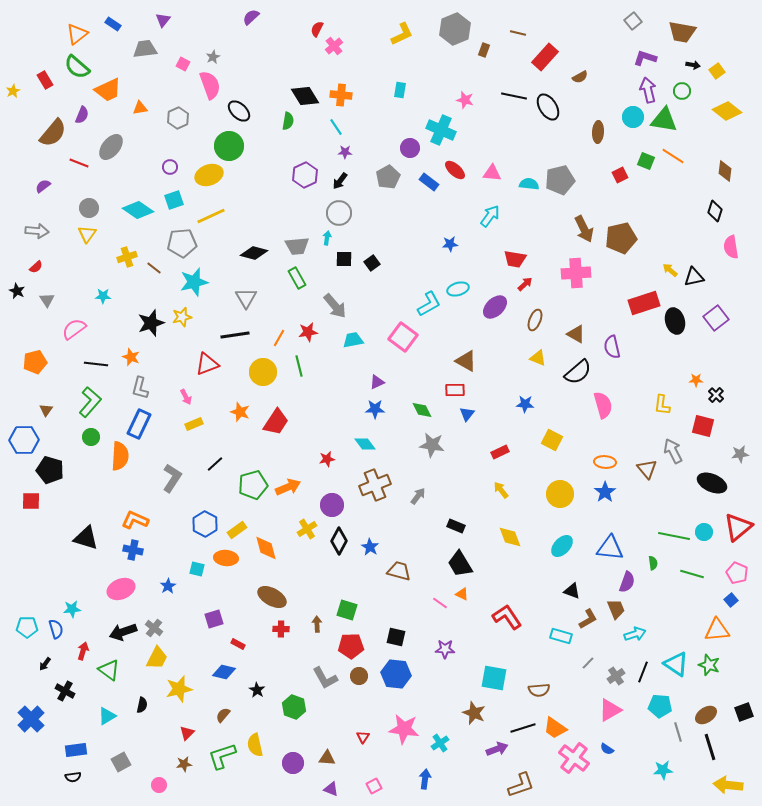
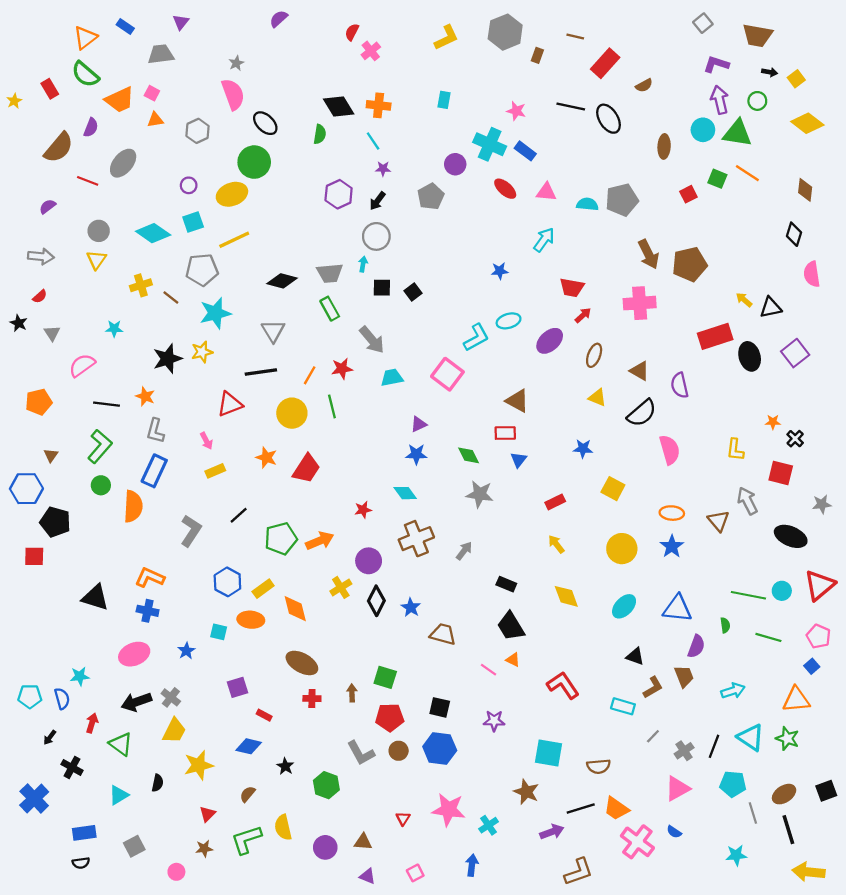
pink square: (183, 64) -> (152, 93), moved
blue rectangle: (429, 182) -> (525, 151), moved
cyan arrow: (635, 634) -> (733, 691), moved

